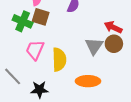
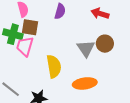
red arrow: (113, 27) -> (100, 14), moved
pink trapezoid: (35, 50) -> (25, 46), moved

